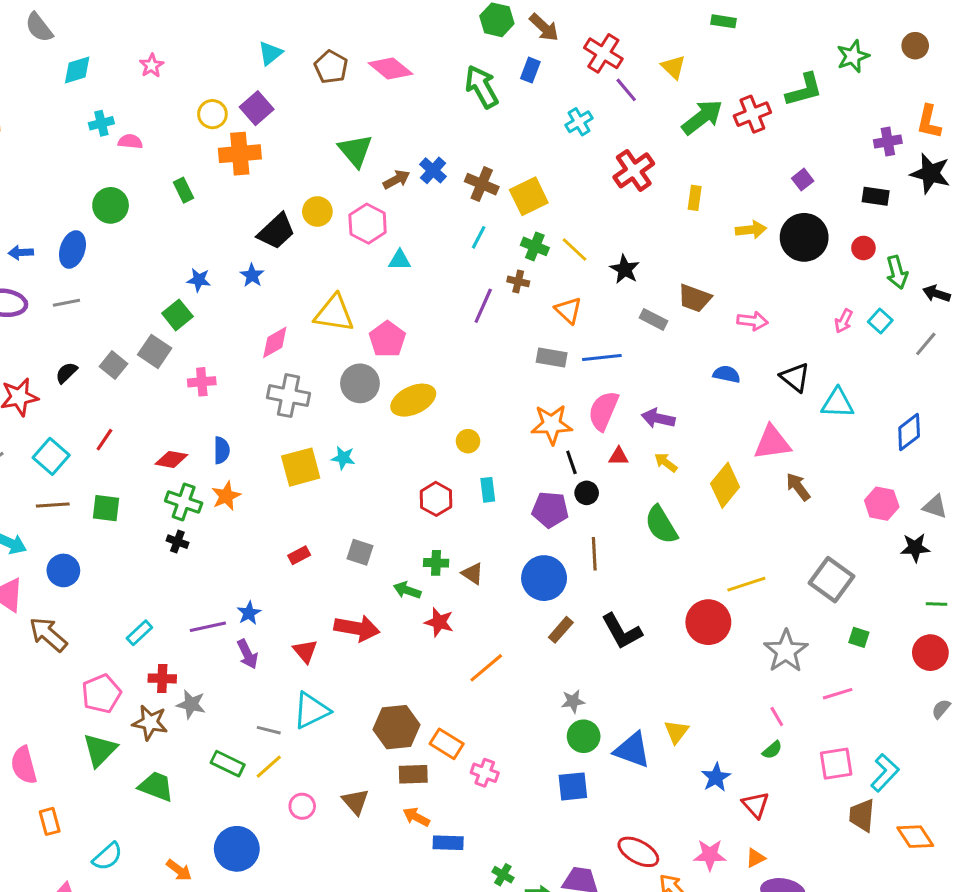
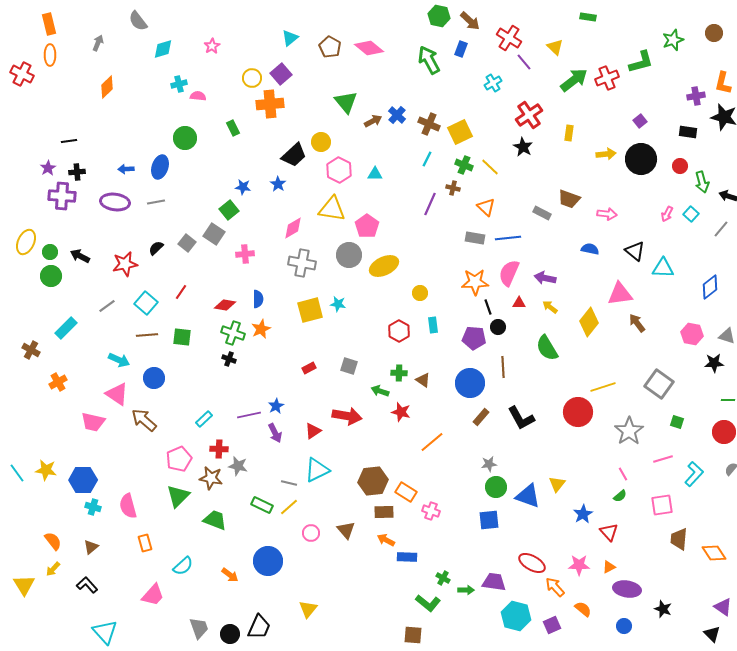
pink hexagon: (368, 224) -> (339, 170), moved
black star: (625, 269) -> (523, 147), moved
red triangle: (305, 651) -> (313, 431), turned 36
cyan L-shape: (885, 773) -> (694, 474), moved

